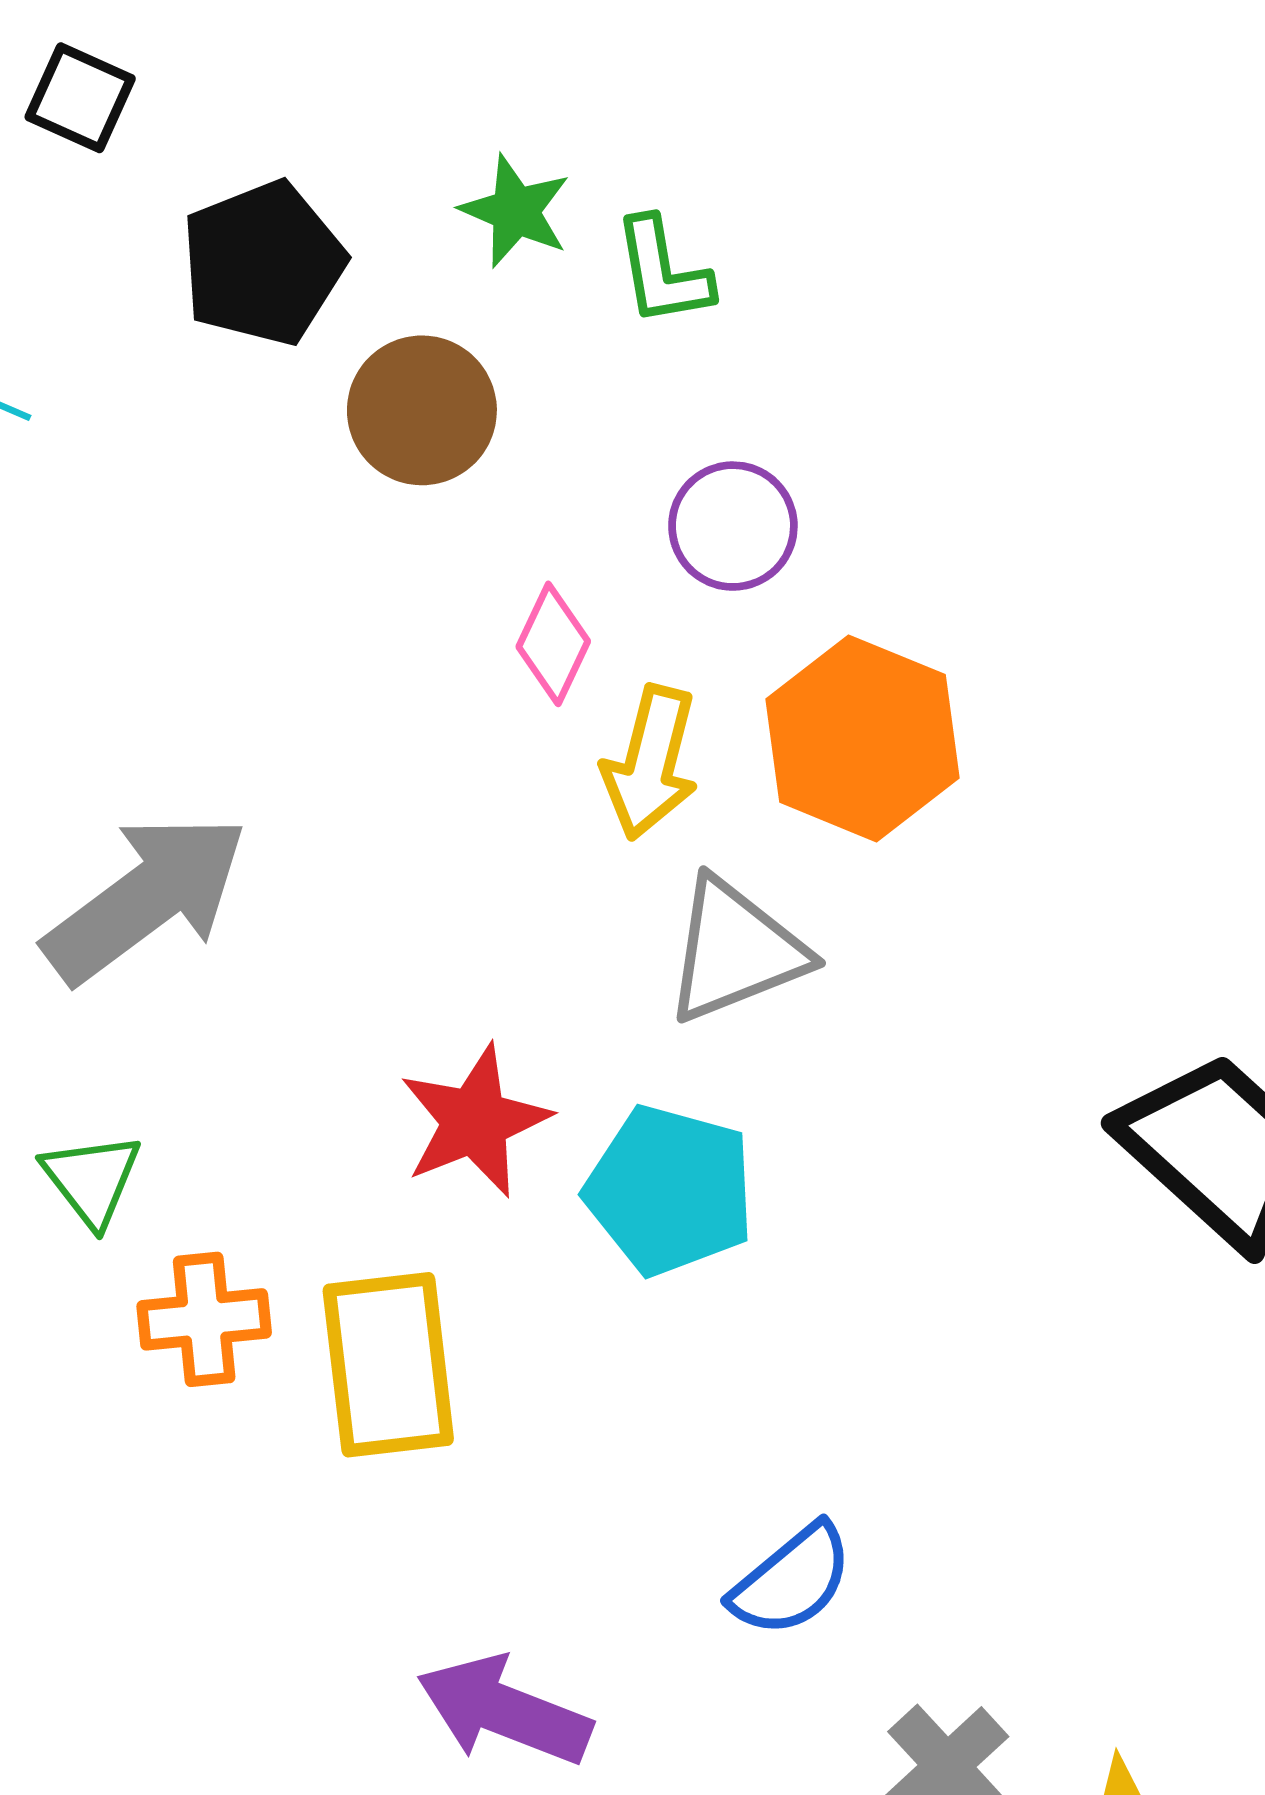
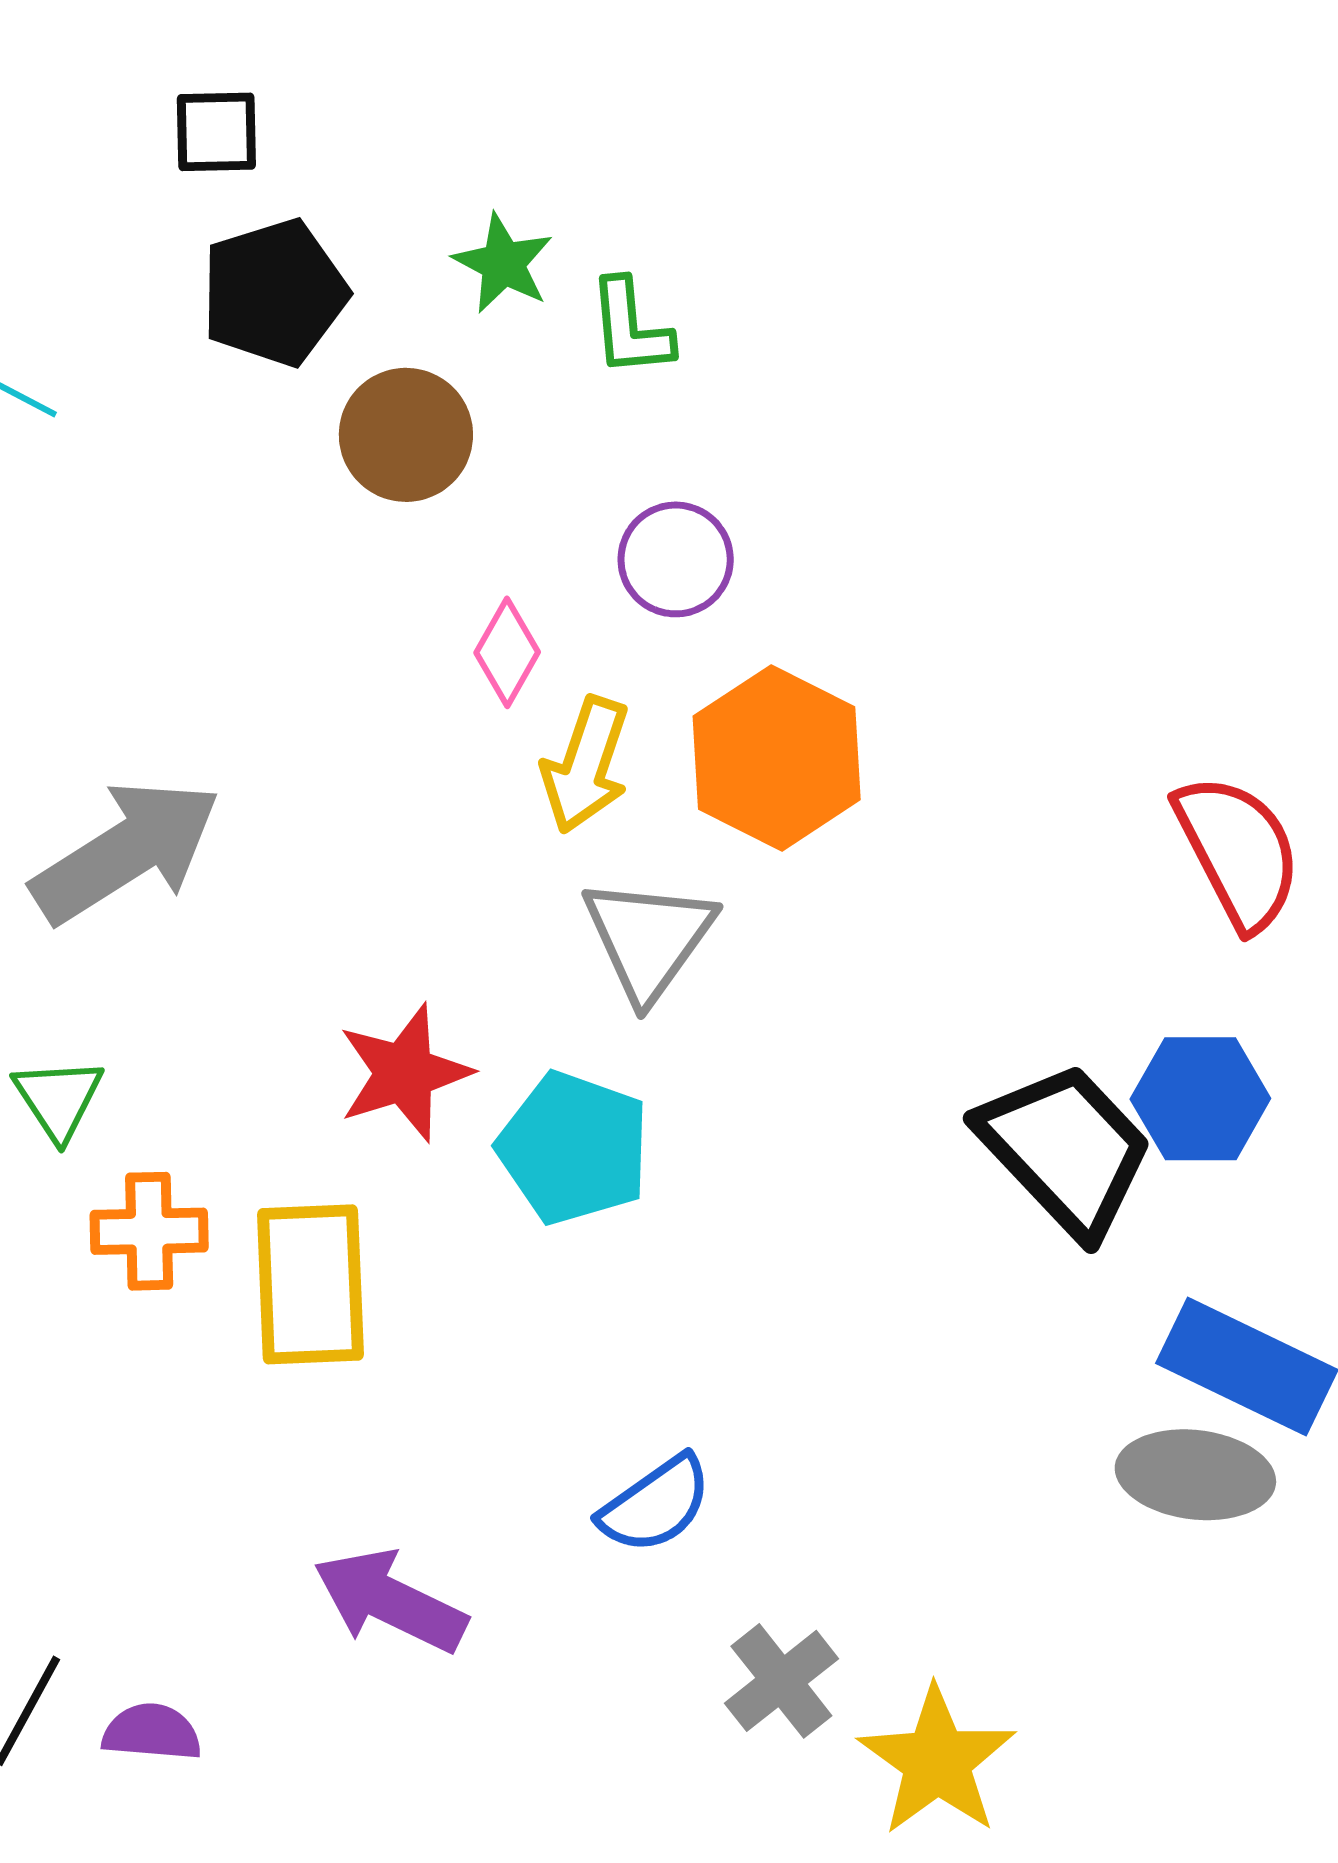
black square: (80, 98) -> (216, 132), moved, turned -30
gray triangle: (735, 951) -> (649, 939), turned -37

